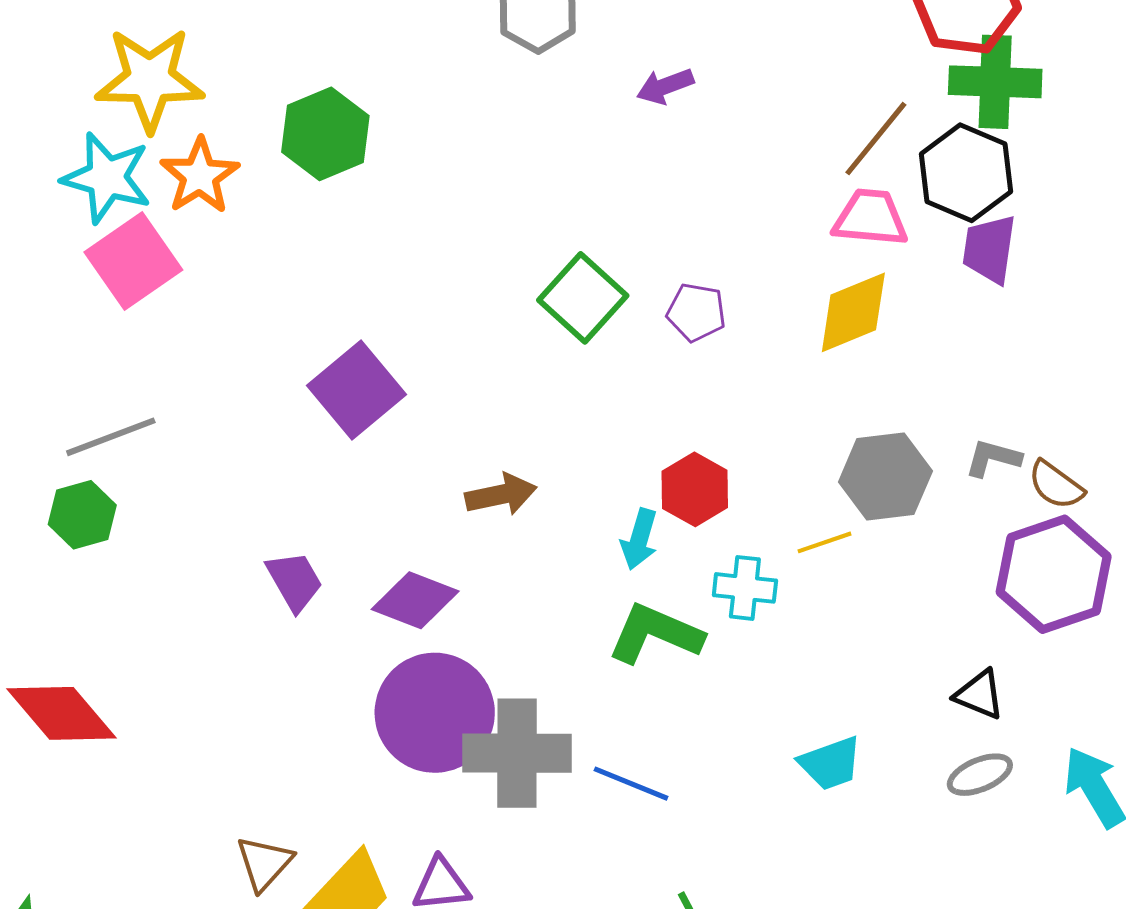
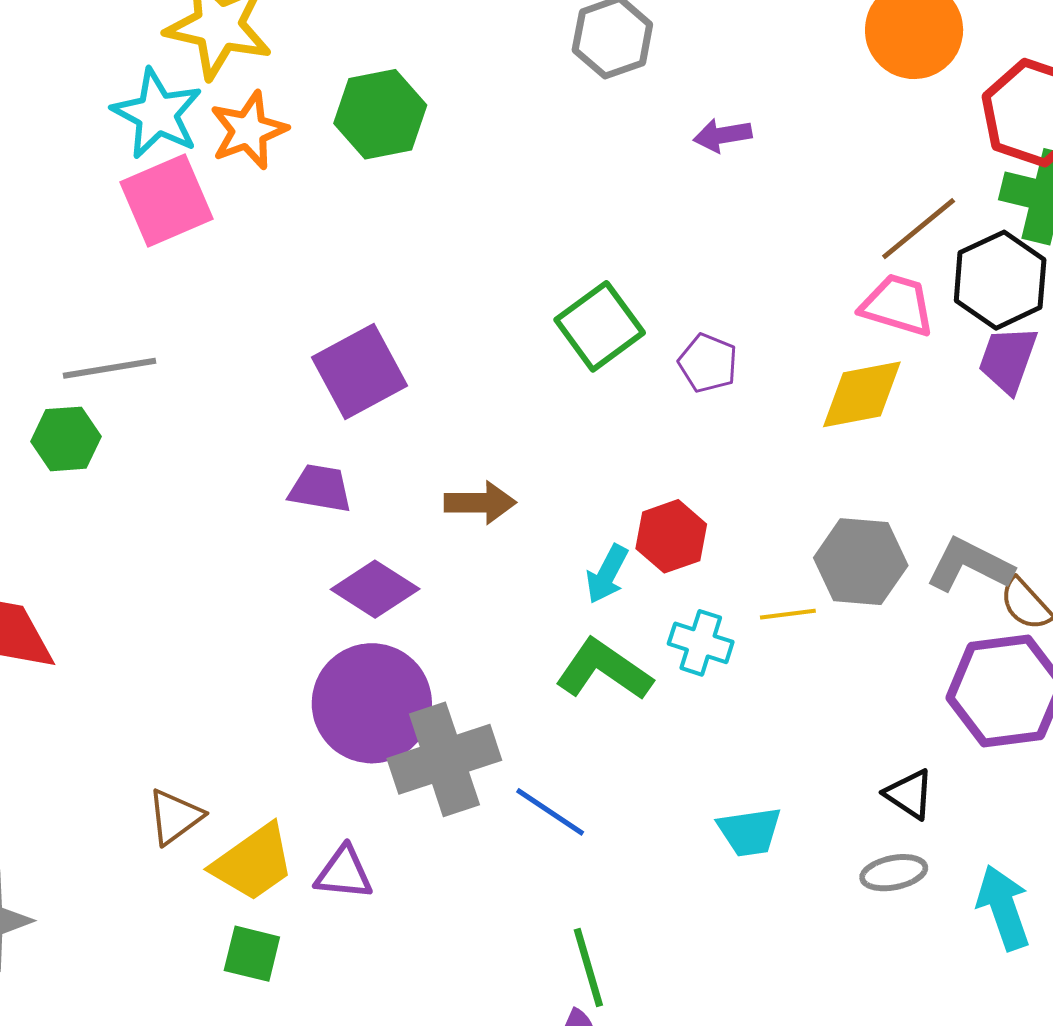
gray L-shape: (993, 458) -> (970, 565), size x1.5
purple trapezoid: (294, 581) -> (320, 489), moved, turned -62
gray cross: (517, 753) -> (444, 759), turned -30

